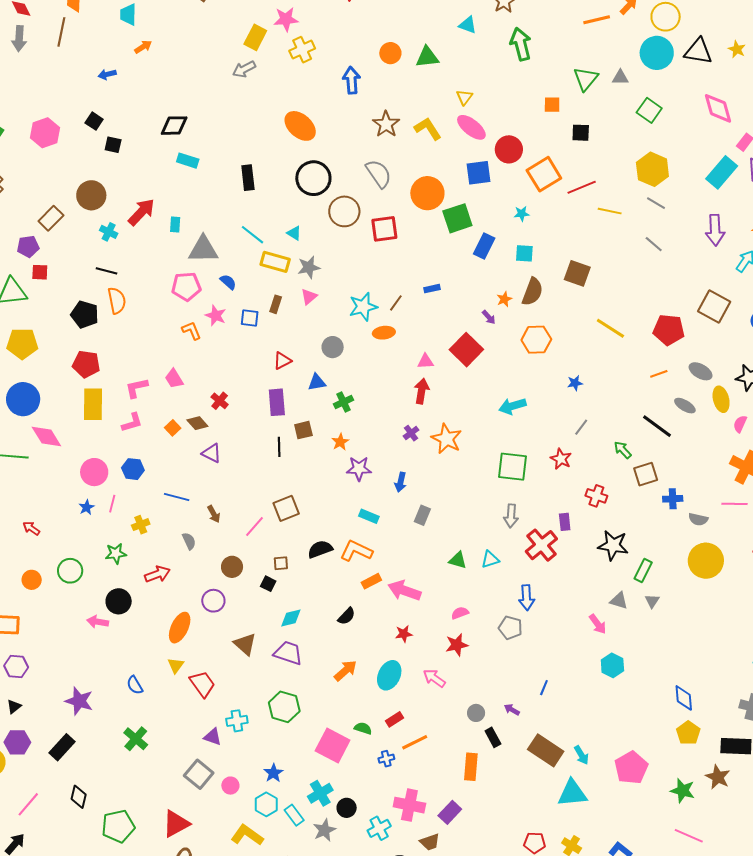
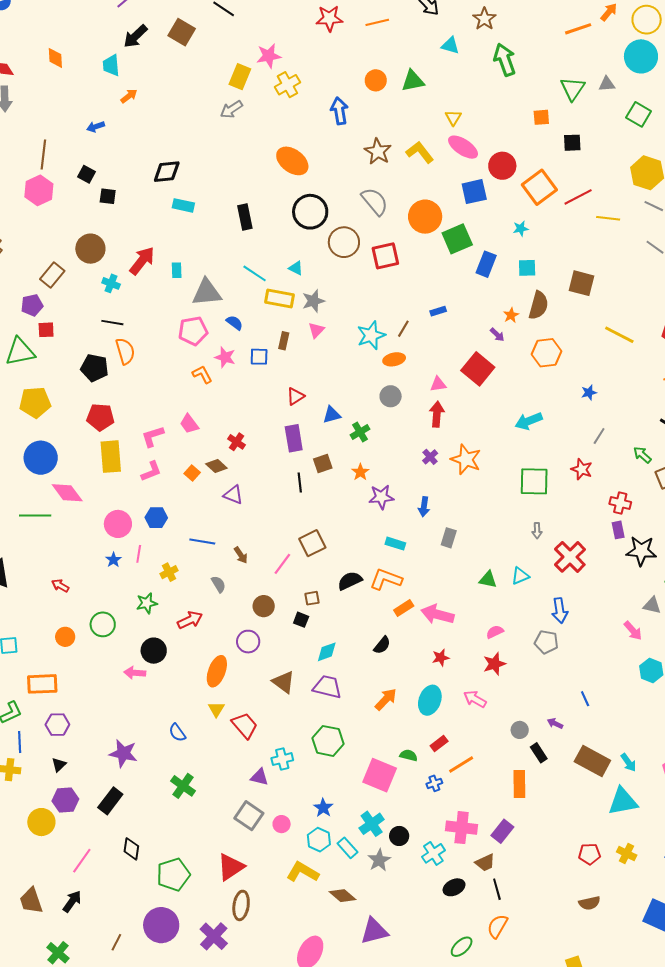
brown line: (61, 32) -> (43, 155), moved
gray circle: (333, 347) -> (391, 396), moved
gray arrow: (511, 516) -> (537, 531), size x0.7
purple rectangle: (565, 522) -> (618, 530), moved
blue line: (544, 688) -> (585, 699), turned -42

